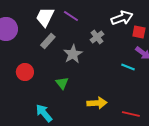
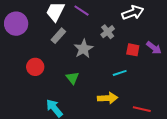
red square: (139, 32) -> (133, 50), moved
cyan line: (128, 67) -> (120, 73), moved, turned -40

